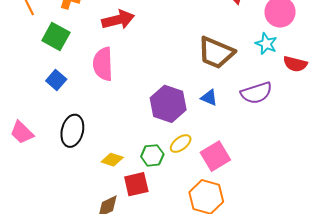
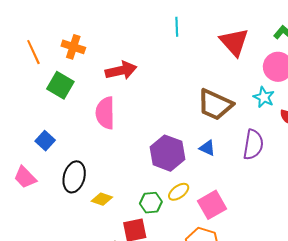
blue square: (56, 80) -> (45, 141), moved
purple semicircle: (256, 93) -> (253, 145), turned -64
yellow diamond: (112, 160) -> (102, 199), moved

